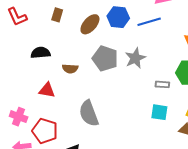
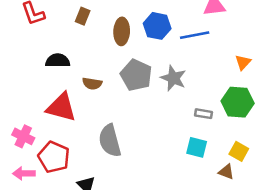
brown ellipse: (90, 24) -> (122, 31), turned -45
gray star: (135, 58) -> (173, 78), turned -30
red triangle: (47, 90) -> (61, 107), size x1.5

